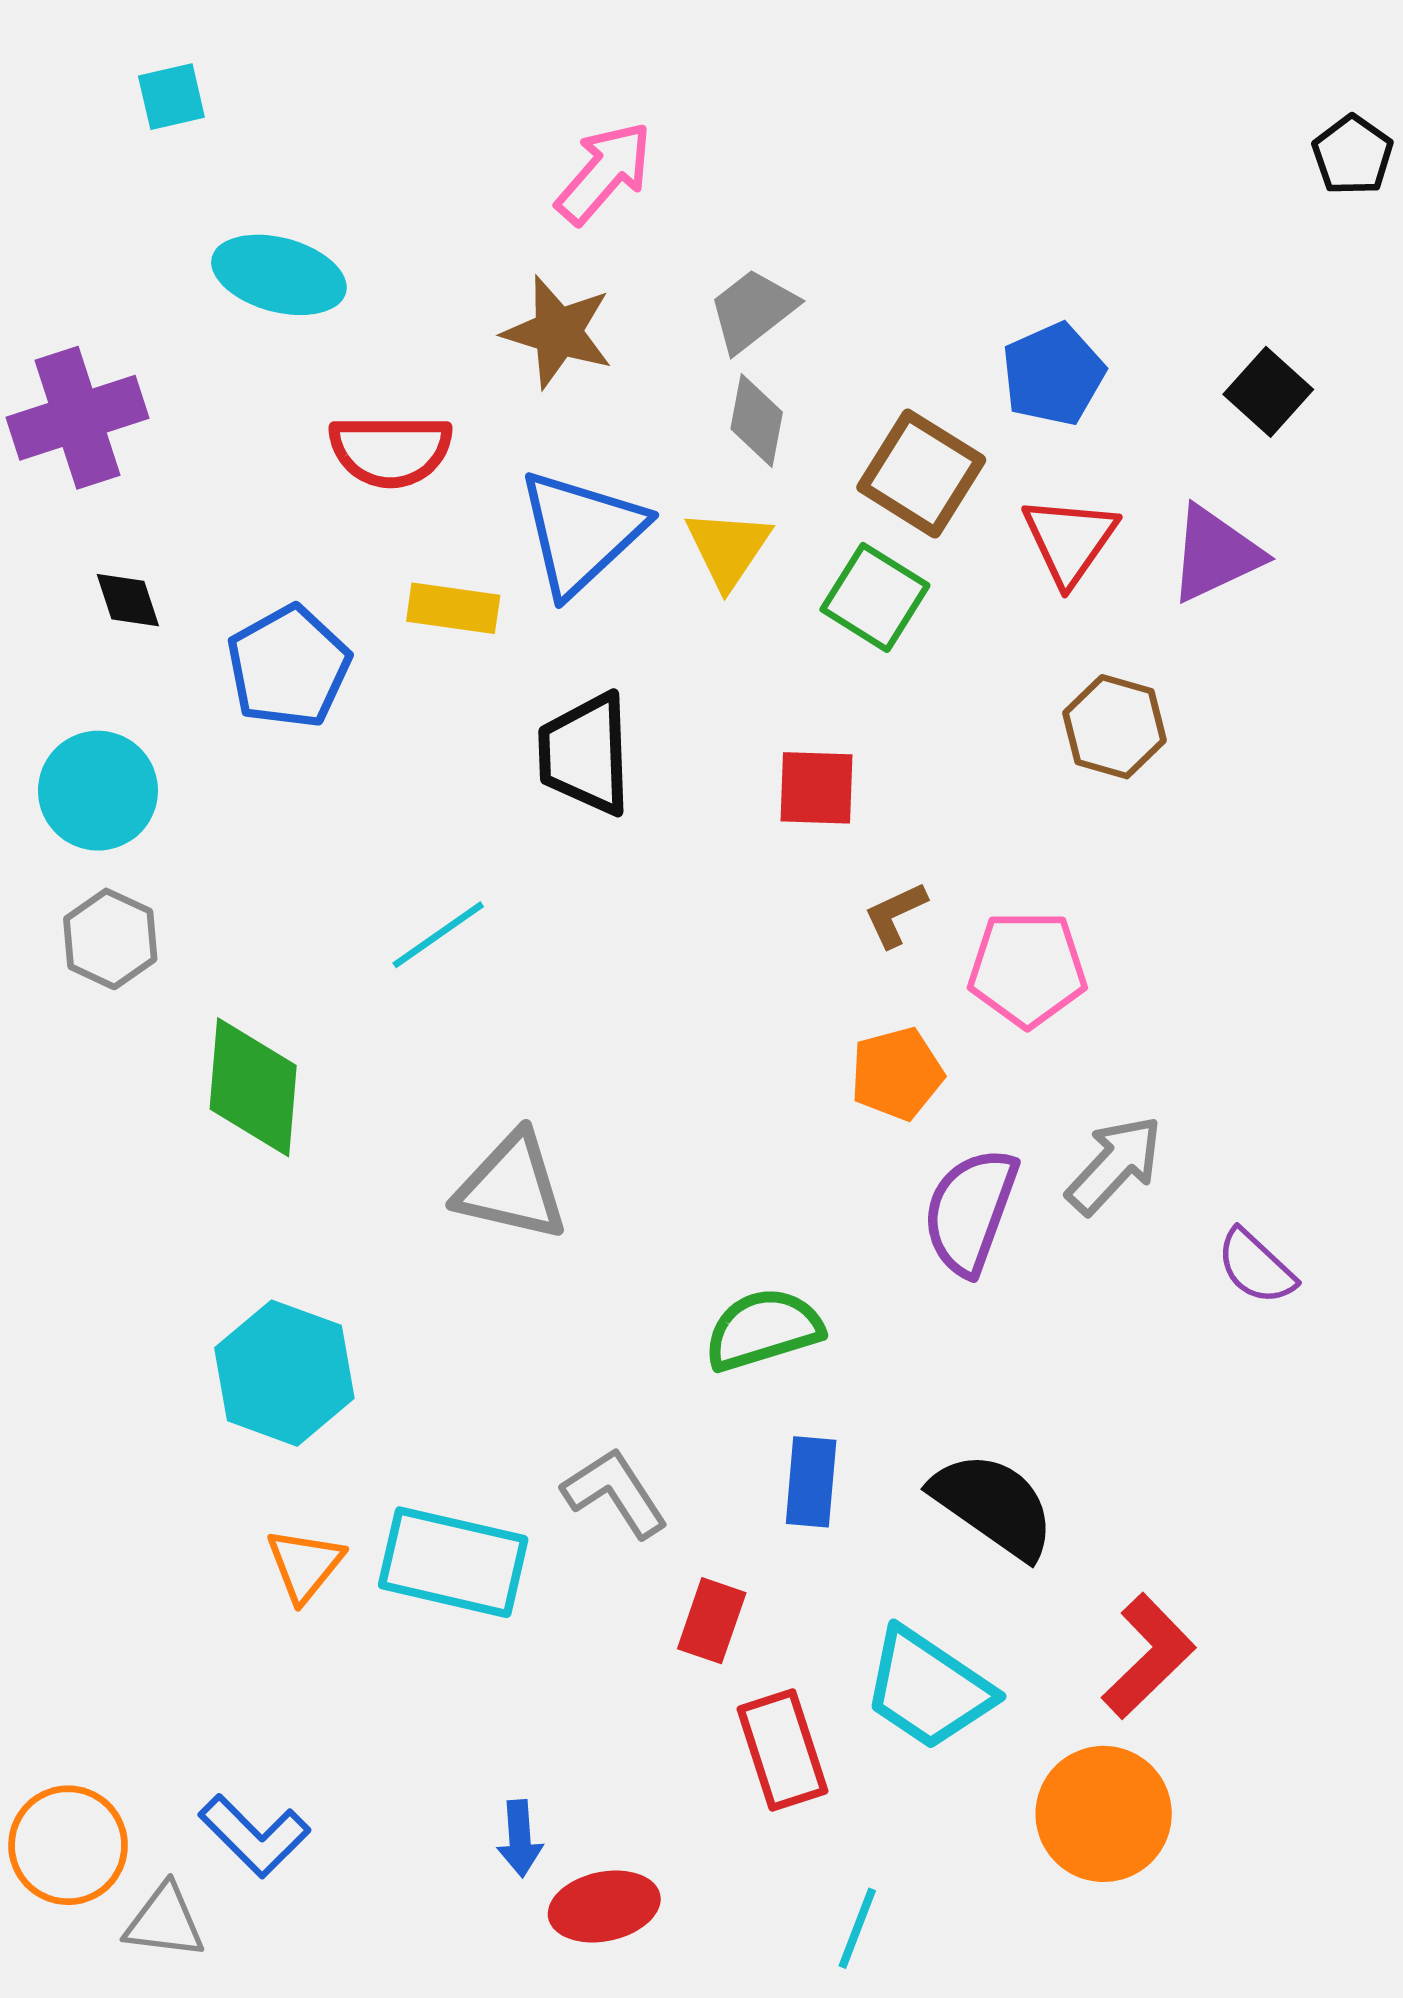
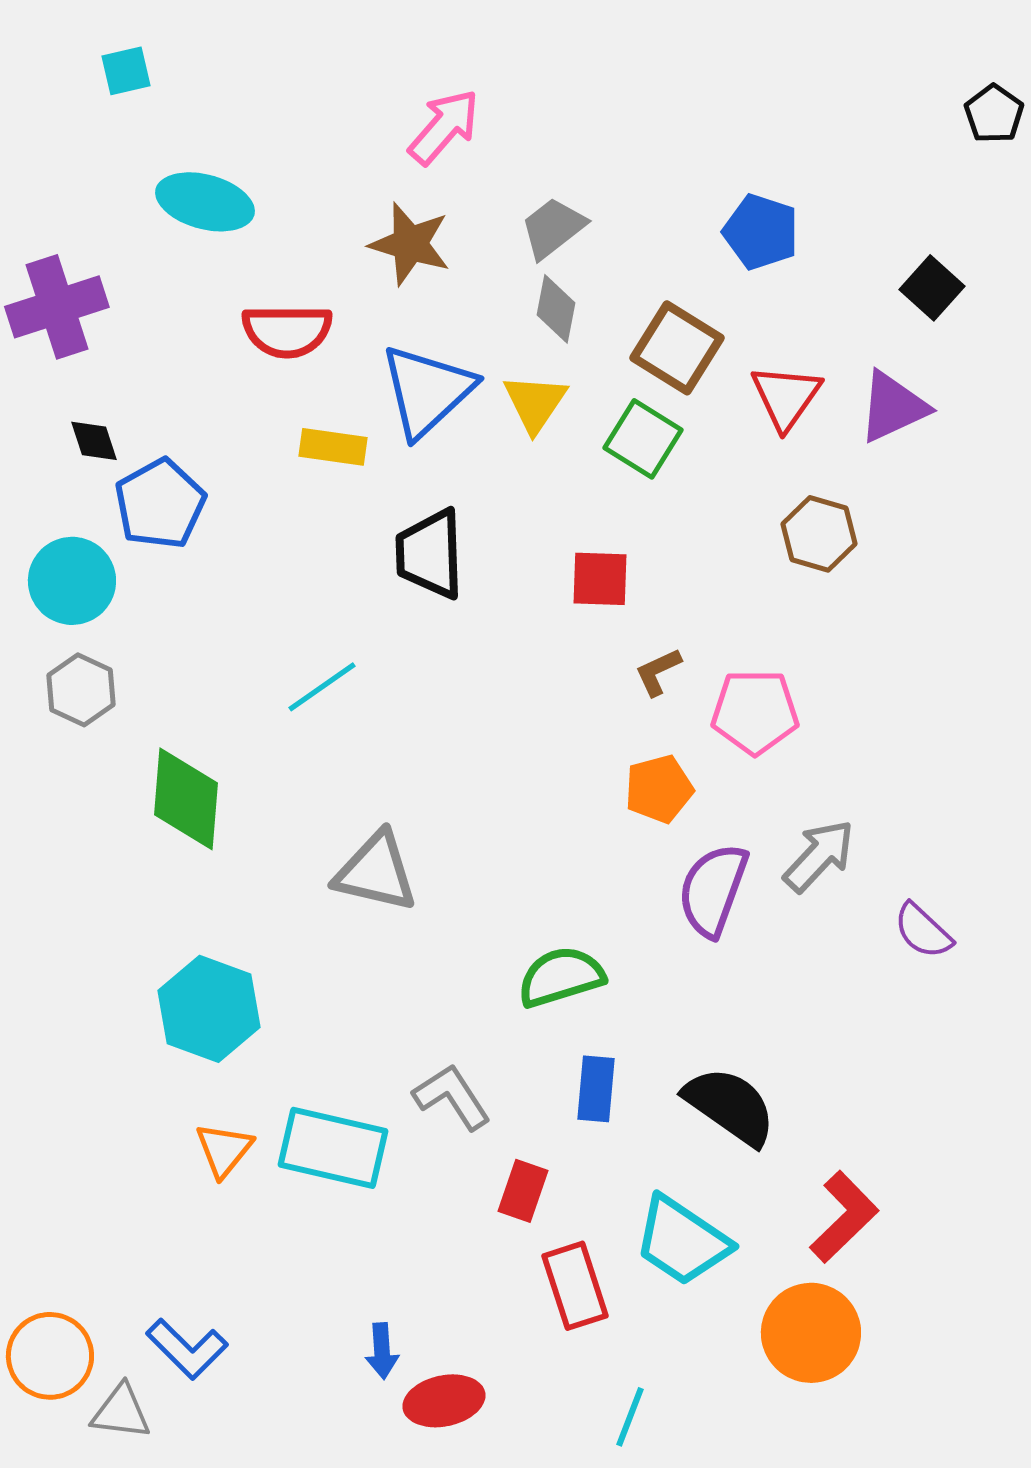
blue pentagon: (1053, 374) -> (761, 232), moved, turned -30
blue pentagon: (288, 667) -> (160, 504), moved

